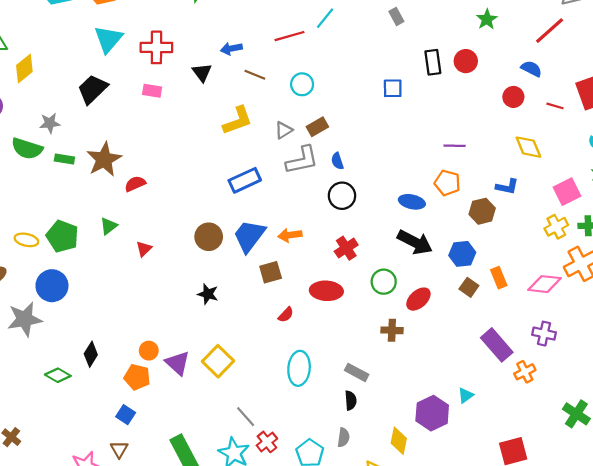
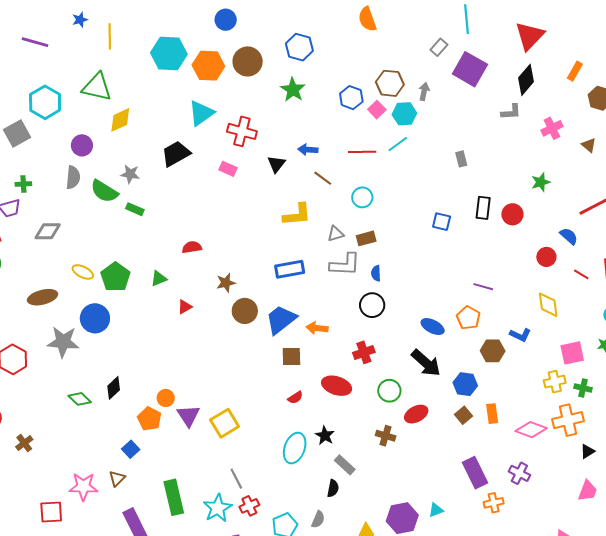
brown star: (104, 159) -> (226, 283), moved, size x0.6
black star: (208, 294) -> (325, 435), moved

